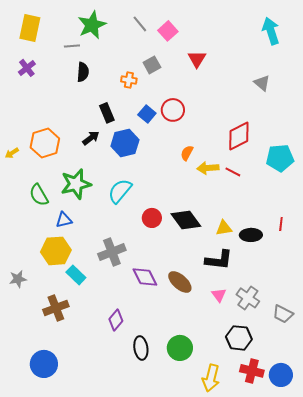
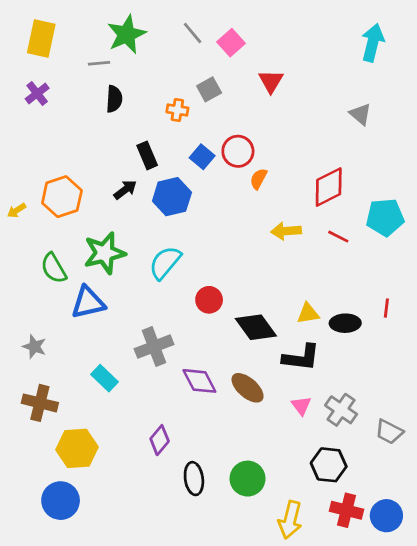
cyan arrow: (271, 31) -> (373, 43), turned 32
orange semicircle: (187, 153) -> (259, 179), moved
red line: (233, 172) -> (338, 237), moved
blue triangle: (64, 220) -> (88, 303), size x1.5
black diamond: (186, 220) -> (256, 327), moved
yellow hexagon: (56, 251) -> (77, 448), moved
gray star: (18, 279) -> (34, 347), moved, turned 30
brown cross: (56, 308) -> (40, 403), moved, turned 35

